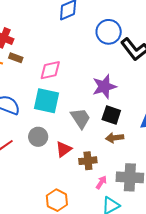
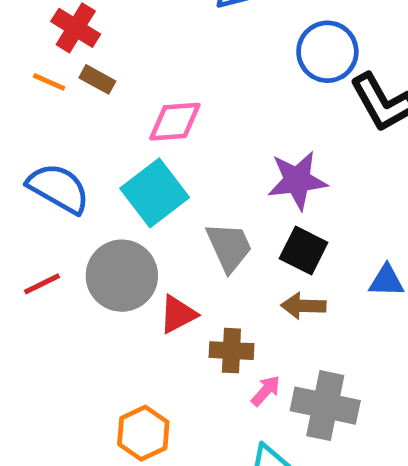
cyan square: (46, 101) -> (155, 193), turned 32
gray circle: (38, 137) -> (122, 276), size x1.5
pink arrow: (101, 182) -> (266, 391), moved

